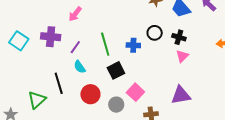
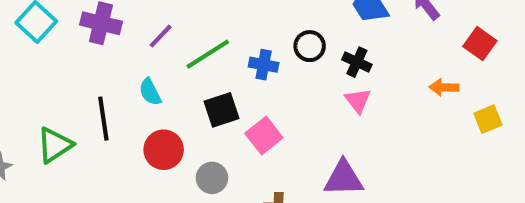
green line: (105, 44) -> (208, 54), turned 65
purple line: (75, 47) -> (161, 36), moved
pink triangle: (182, 56) -> (358, 101), turned -32
pink square: (135, 92) -> (264, 136), moved

